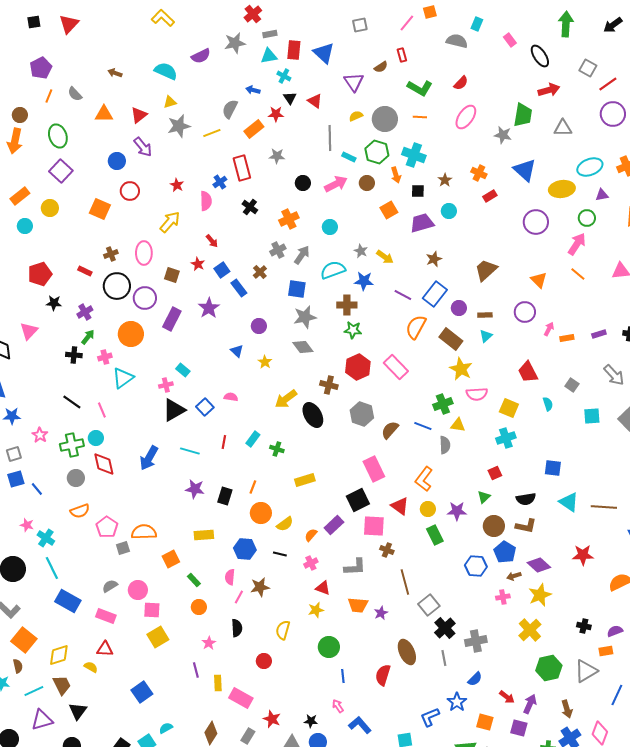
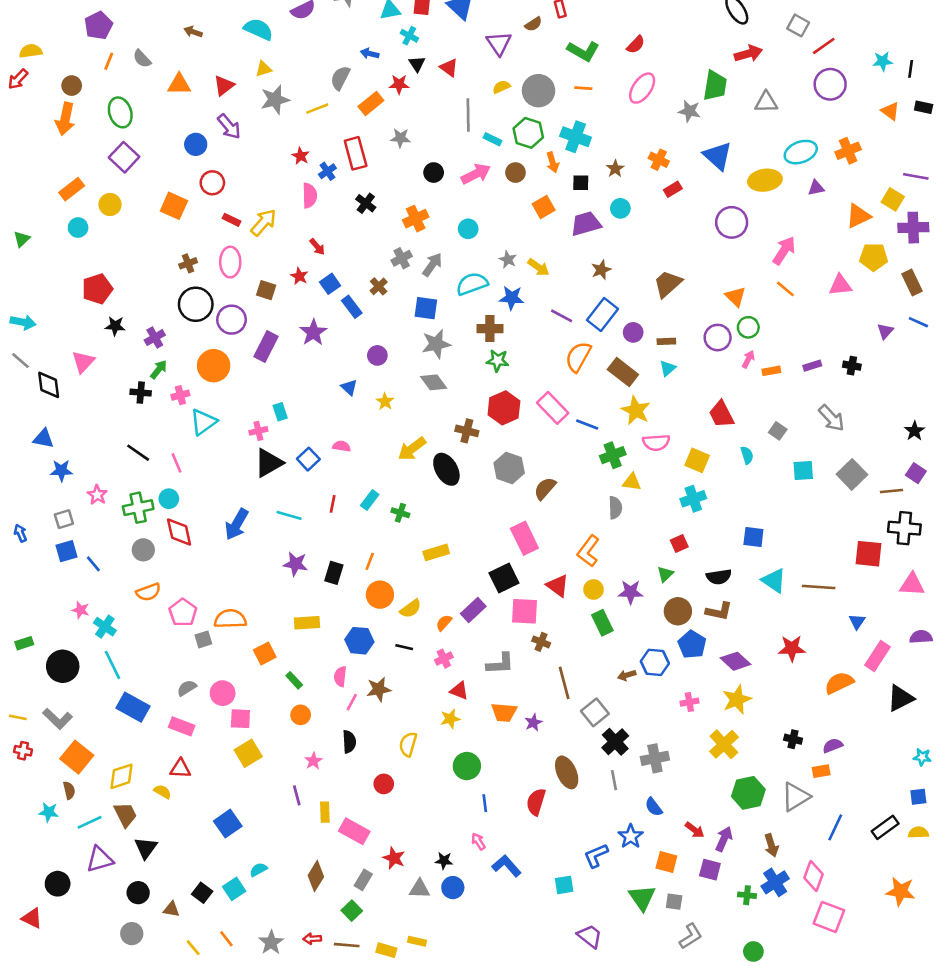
red star: (177, 185) -> (301, 156), moved
green circle: (587, 218) -> (748, 327), moved
red rectangle: (85, 271) -> (232, 220), moved
cyan rectangle: (183, 370) -> (280, 412), turned 32
blue line: (423, 426) -> (587, 425), moved
brown arrow: (514, 576) -> (627, 675), moved
blue semicircle: (475, 679) -> (654, 807), turned 98

